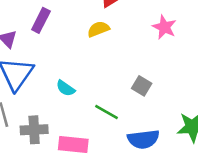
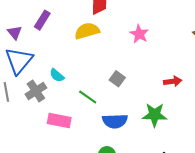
yellow semicircle: (98, 29) -> (87, 31), size x1.4
gray cross: (34, 130) -> (36, 91), moved, turned -35

